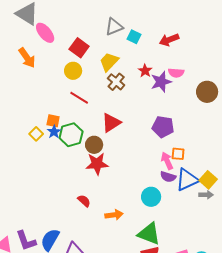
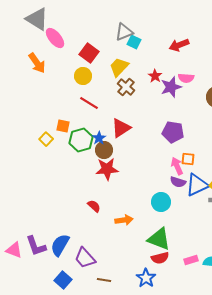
cyan square: (134, 37) -> (134, 42), moved
blue star: (54, 132) -> (99, 138), moved

